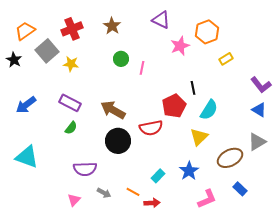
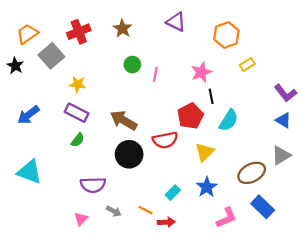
pink star: (180, 46) -> (201, 72), moved
yellow star: (71, 64) -> (78, 84), moved
yellow triangle: (199, 137) -> (205, 152), moved
blue rectangle: (240, 189) -> (263, 207), size x1.5

